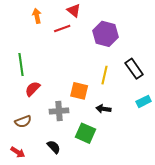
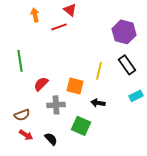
purple hexagon: (106, 34) -> (124, 32), moved
red semicircle: (33, 89) -> (41, 84), moved
red arrow: (18, 152) -> (26, 135), moved

